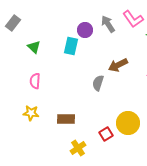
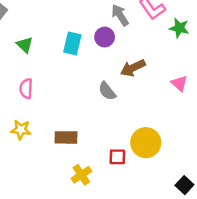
purple circle: (85, 30) -> (105, 37), moved
gray semicircle: (98, 83) -> (107, 91), turned -56
red square: (106, 134) -> (117, 157), turned 32

